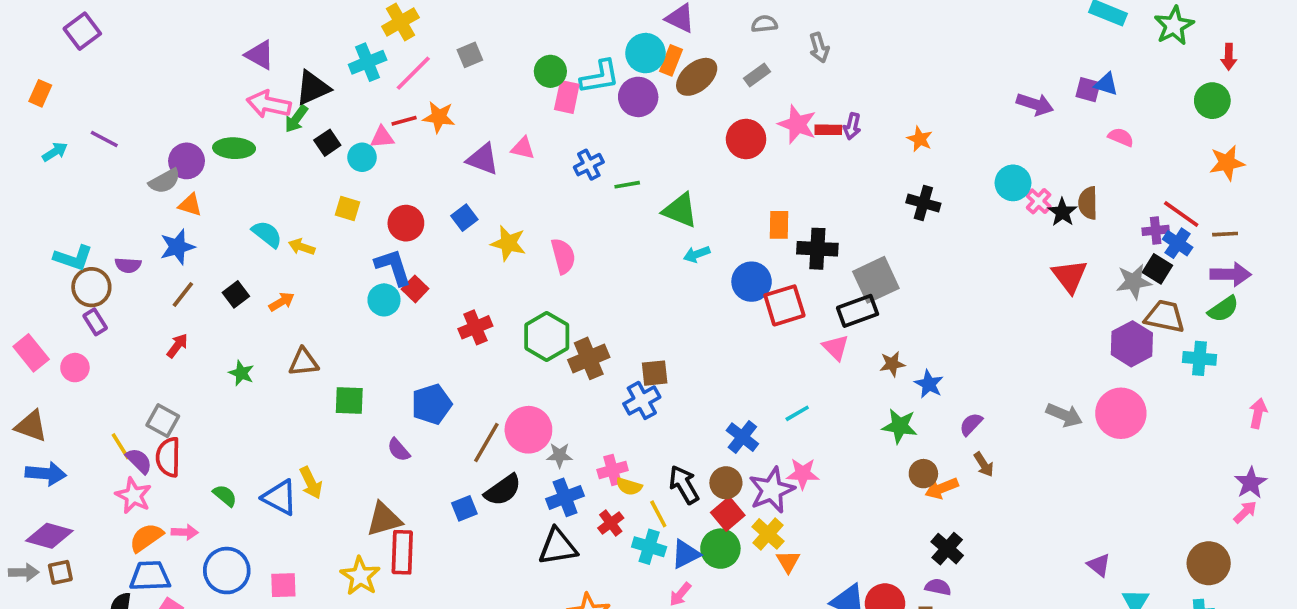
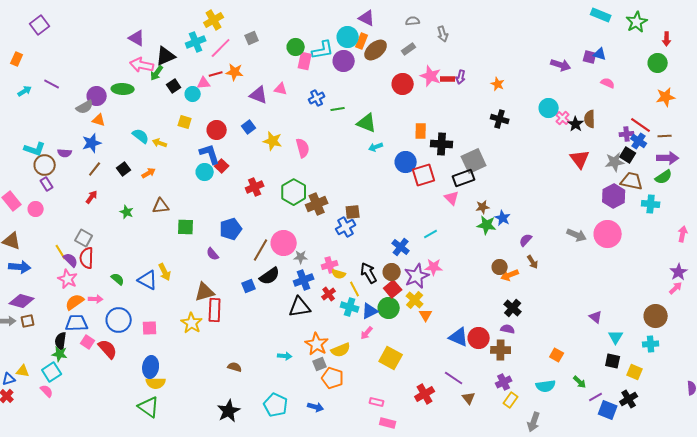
green star: (900, 426) -> (487, 225), moved

